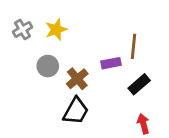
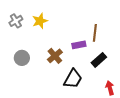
gray circle: (48, 66) -> (22, 58), moved
black trapezoid: (76, 111) -> (73, 79), moved
red arrow: (143, 124) -> (110, 88), moved

